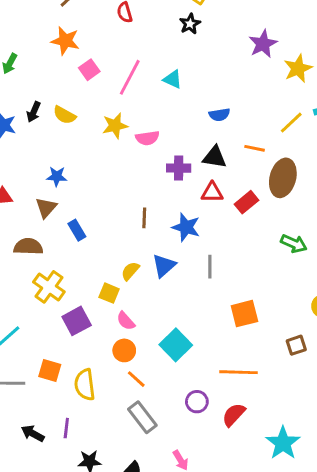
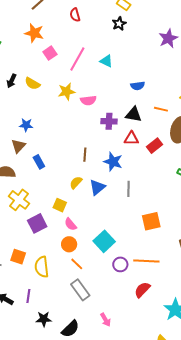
yellow semicircle: (130, 271) -> (76, 183), moved
purple circle: (197, 402) -> (120, 264), moved

